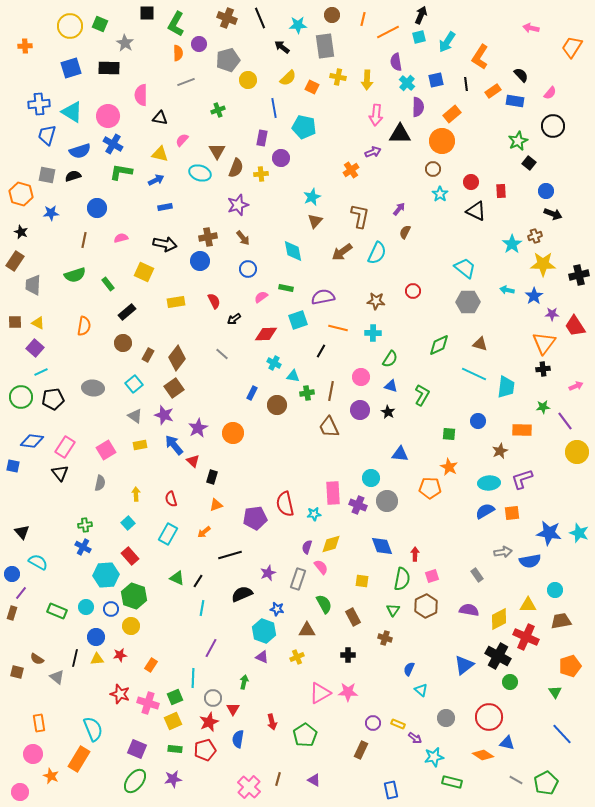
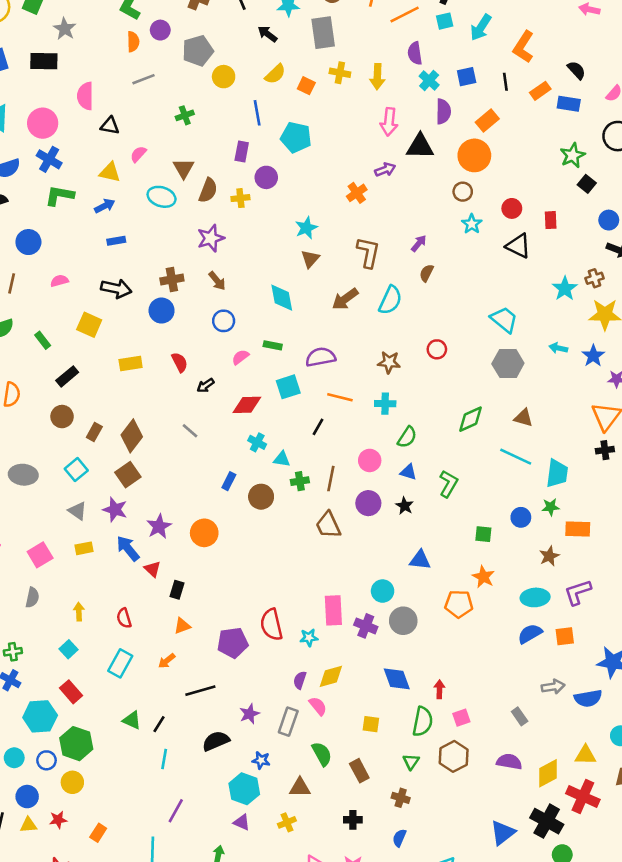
green star: (543, 407) -> (551, 507), moved
blue semicircle: (409, 669) -> (399, 838), moved

